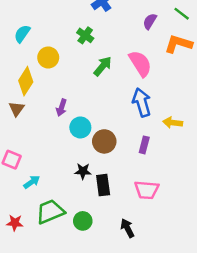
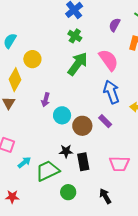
green cross: (85, 35) -> (75, 36), moved
green arrow: (103, 66) -> (78, 64), size x1.4
purple rectangle: (144, 145) -> (105, 121), moved, turned -56
green trapezoid: (50, 212) -> (48, 171), moved

